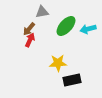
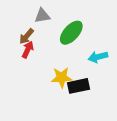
cyan arrow: (88, 29) -> (98, 57), moved
black rectangle: (72, 80) -> (79, 86), moved

